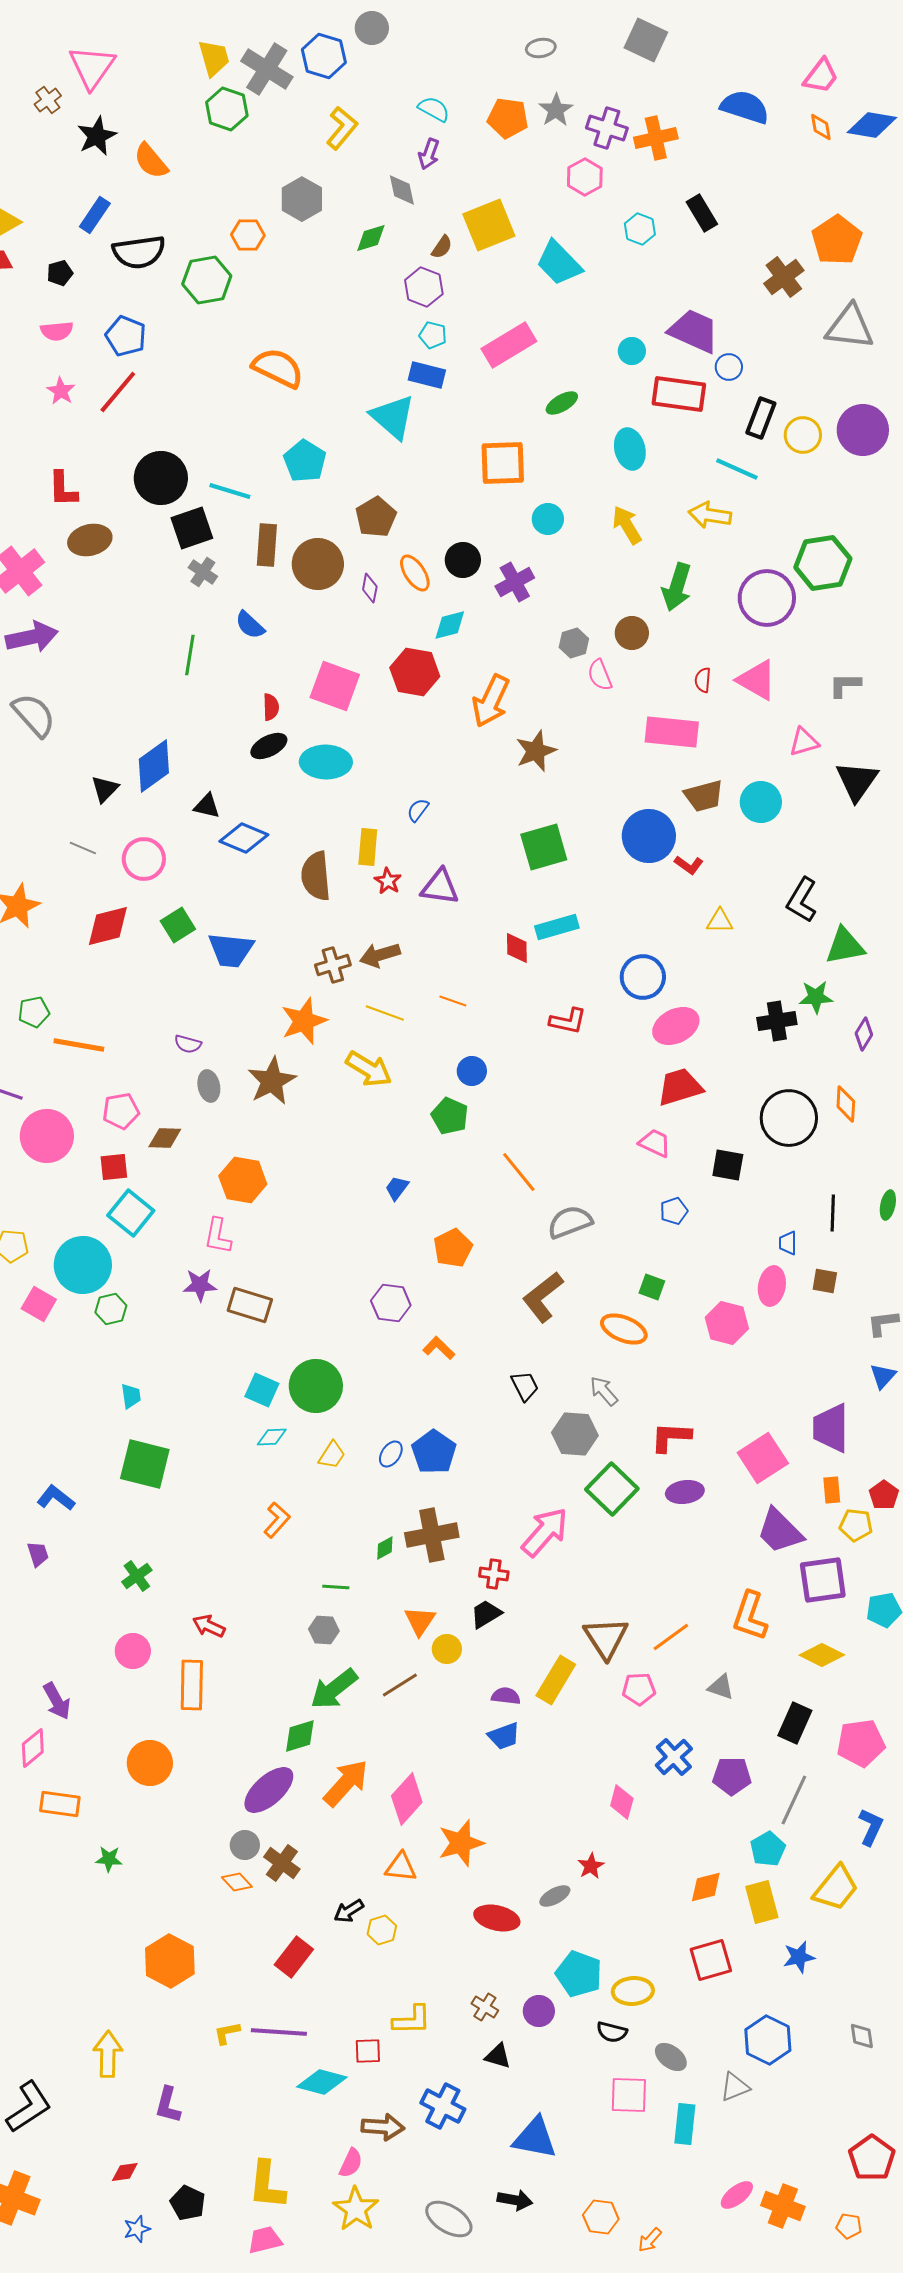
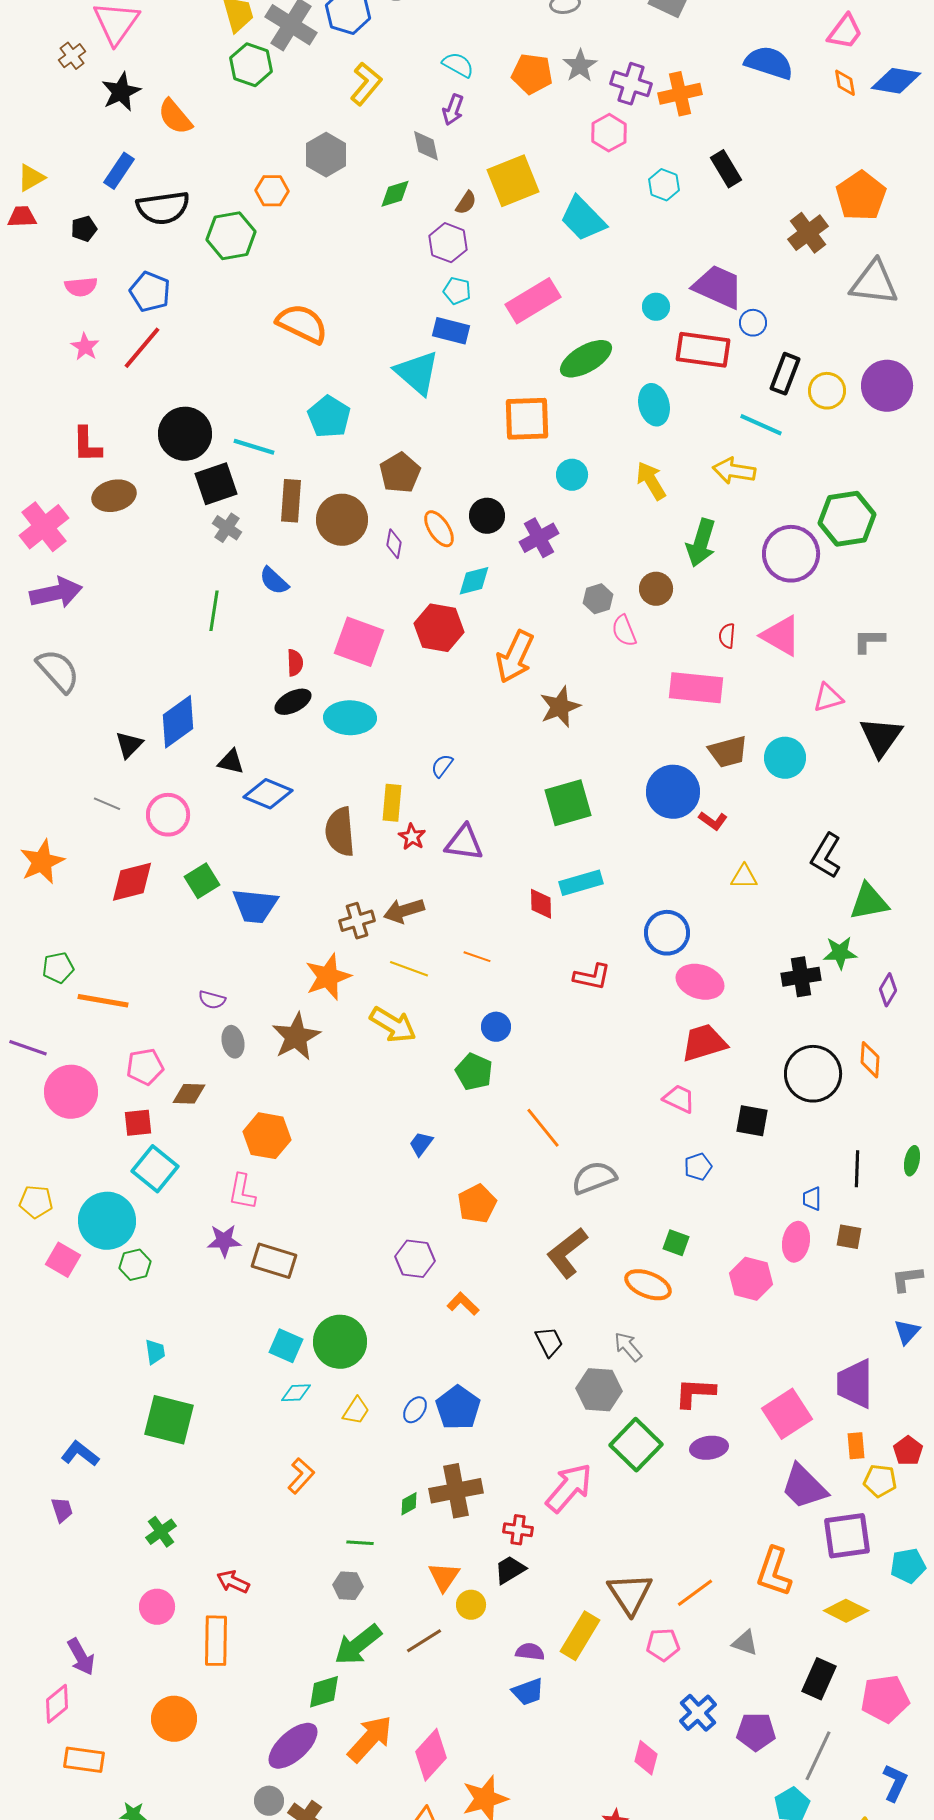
green ellipse: (562, 403) -> (586, 359), size x1.6
pink ellipse: (676, 1026) -> (700, 982), turned 45

